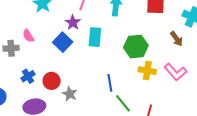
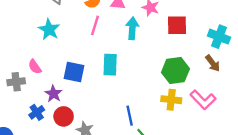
purple star: (73, 22) -> (54, 94), moved
brown arrow: (177, 39) -> (213, 63), moved
blue square: (63, 42) -> (74, 72), turned -30
green hexagon: (136, 47) -> (175, 71), moved

